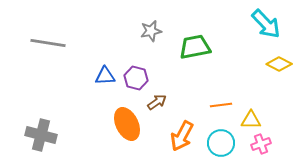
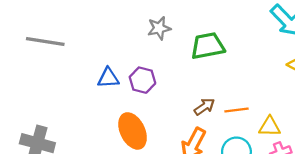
brown arrow: (157, 102) -> (204, 107), moved

